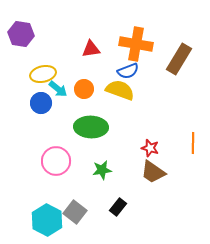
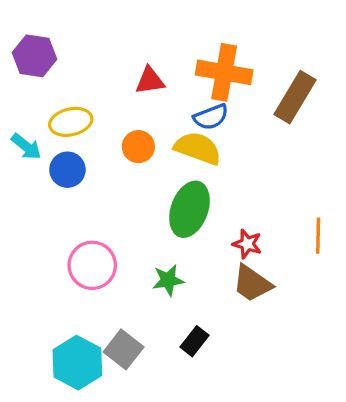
cyan arrow: (58, 89) -> (26, 147), moved
green ellipse: (91, 127) -> (189, 209), moved, turned -72

